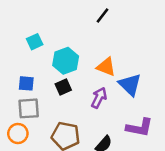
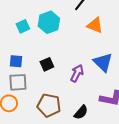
cyan hexagon: (66, 61) -> (49, 22), moved
orange triangle: (106, 67) -> (95, 25), moved

